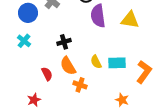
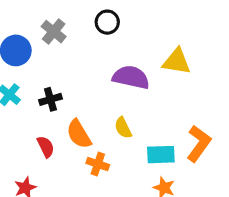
purple semicircle: (98, 16) -> (131, 77), moved, turned 110
black cross: (64, 42) -> (50, 99), moved
cyan rectangle: (117, 63) -> (161, 155), moved

